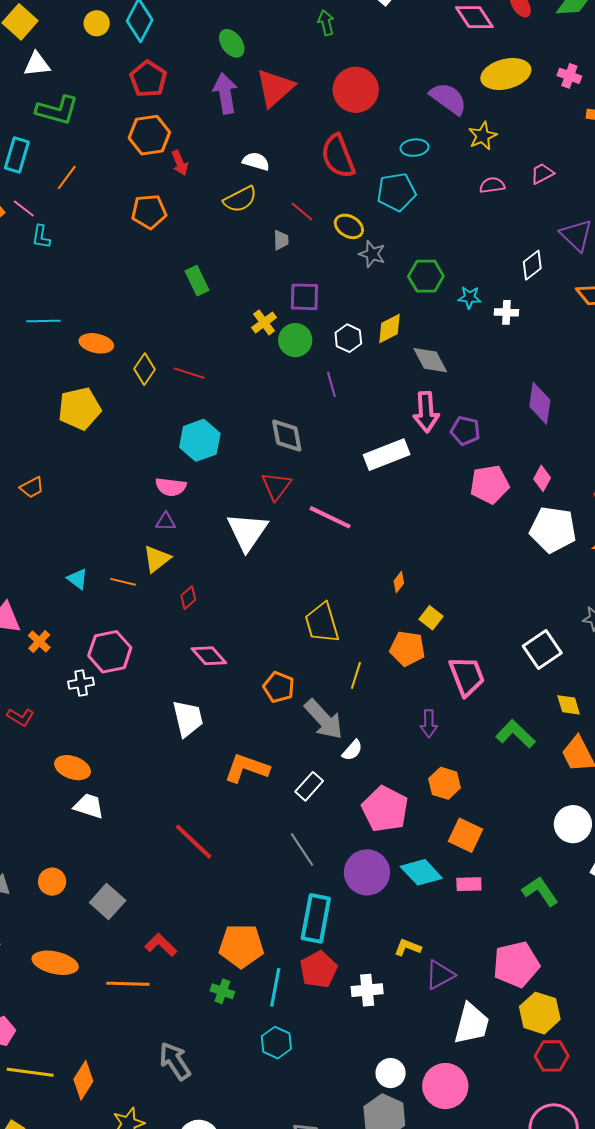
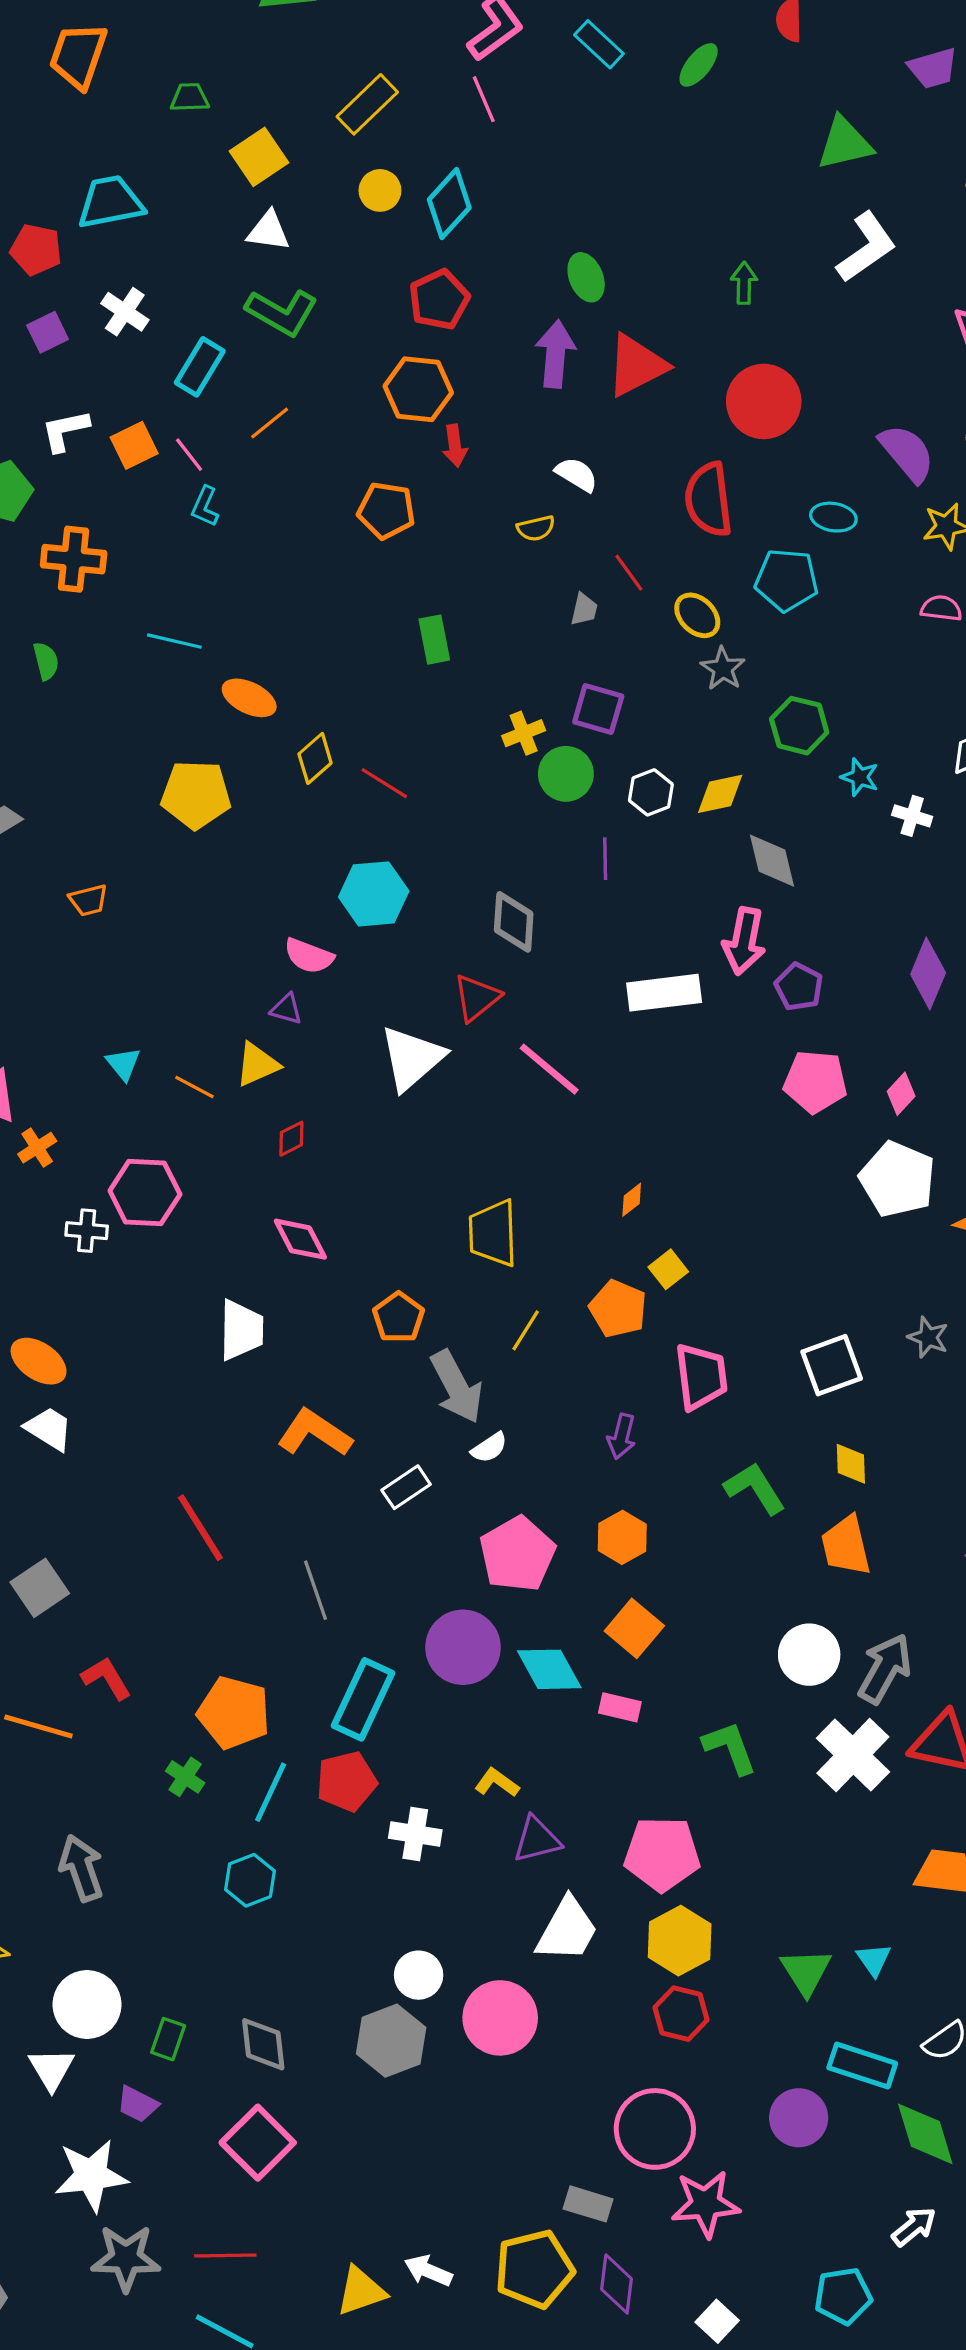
yellow semicircle: (240, 199) -> (536, 528), size x0.7
gray line: (302, 850) -> (316, 1590), moved

